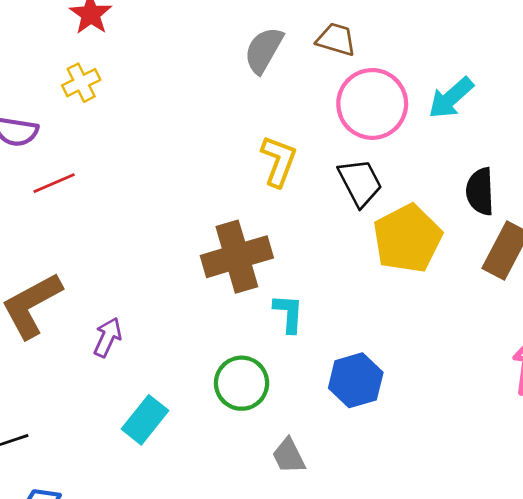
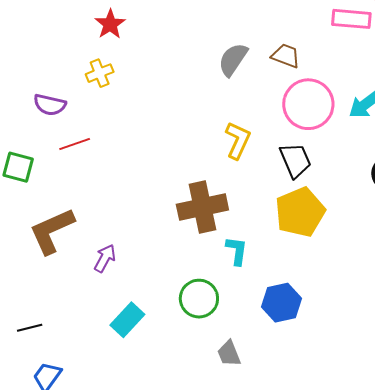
yellow pentagon: (407, 238) -> (300, 212), moved

